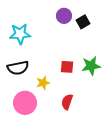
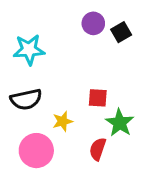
green star: (91, 66) -> (120, 123), moved, turned -30

